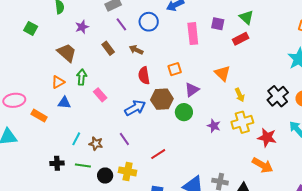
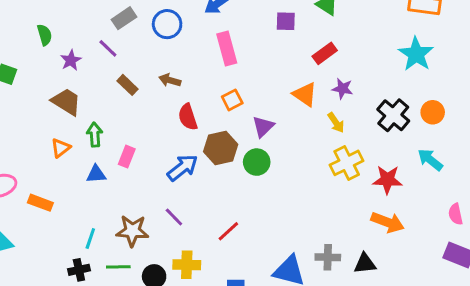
blue circle: (149, 22) -> (167, 24), moved
purple line: (121, 24) -> (108, 48), moved
purple star: (82, 27) -> (71, 60), moved
pink rectangle: (193, 34) -> (227, 49), moved
red rectangle: (241, 39) -> (325, 53), moved
pink rectangle: (100, 95) -> (127, 157), turned 72
blue triangle: (64, 103) -> (96, 174), moved
purple star: (214, 126) -> (343, 89), moved
cyan line: (76, 139) -> (90, 239), moved
brown star: (96, 144) -> (132, 231), size x1.5

